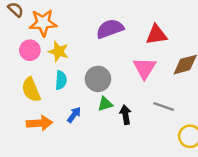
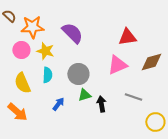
purple semicircle: (110, 29) -> (72, 33), moved, turned 65
pink triangle: (145, 68) -> (117, 65), turned 35
orange arrow: (39, 123) -> (17, 112), moved, turned 45

